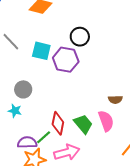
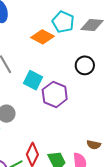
black circle: (80, 37) -> (85, 65), moved

